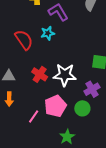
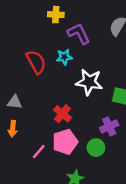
red cross: (40, 74) -> (62, 114), moved
white star: (65, 75) -> (89, 82), moved

